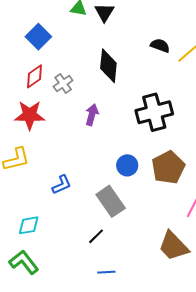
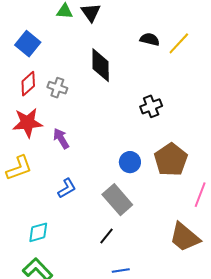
gray cross: (63, 83) -> (57, 88), turned -30
black cross: (154, 112) -> (151, 106), size x0.6
purple arrow: (92, 115) -> (61, 138), moved, turned -40

